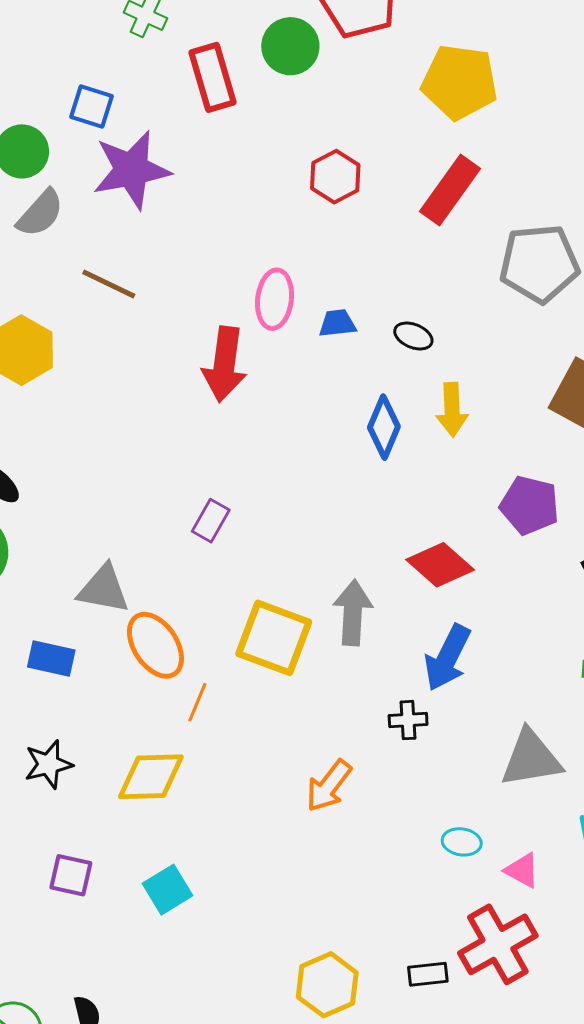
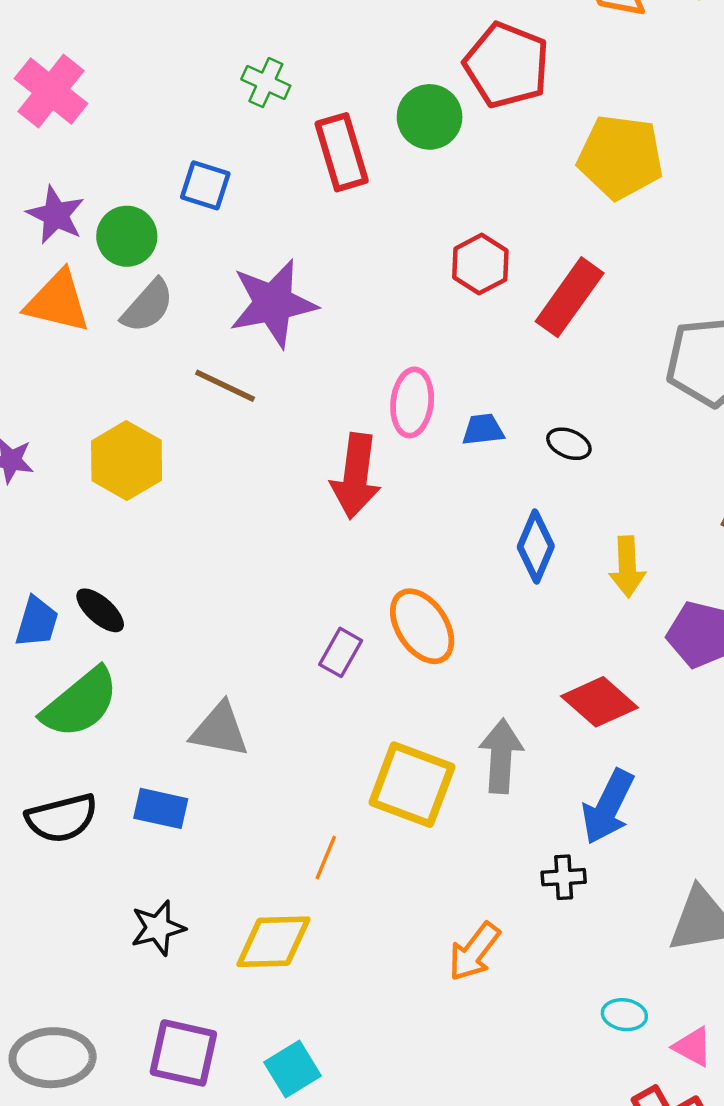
purple star: (131, 170) -> (273, 303), moved
red rectangle: (450, 190) -> (570, 297), moved
yellow arrow: (452, 410) -> (627, 567), moved
orange ellipse: (155, 645) -> (422, 626), moved
purple square: (71, 875) -> (183, 1053), size x1.4

